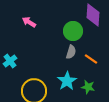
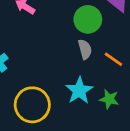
gray semicircle: (71, 52) -> (85, 49), turned -32

